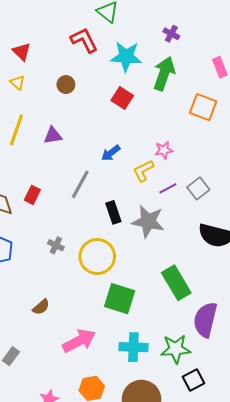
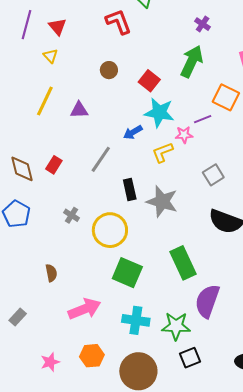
cyan star: (126, 57) -> (159, 112), moved
brown circle: (66, 85) -> (109, 70), moved
purple line: (168, 188) -> (203, 119), moved
brown semicircle: (41, 307) -> (51, 273), turned -66

